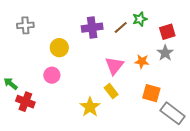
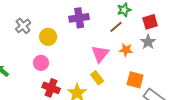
gray cross: (25, 25) -> (23, 26), moved, turned -35
brown line: (121, 28) -> (116, 27), moved
red cross: (25, 102) -> (51, 88), moved

